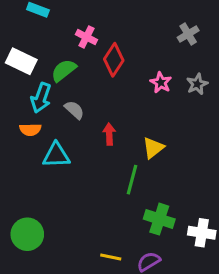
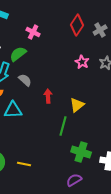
red diamond: (114, 60) -> (77, 25), moved
yellow line: (111, 257) -> (24, 164), moved

